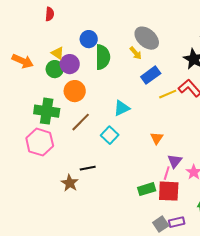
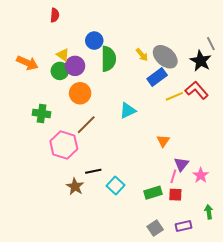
gray ellipse: (147, 38) -> (165, 57), moved
green cross: (47, 111) -> (42, 114), moved, size x0.7
cyan square: (110, 135) -> (116, 185), moved
pink hexagon: (40, 142) -> (64, 145), moved
red square: (169, 191) -> (175, 195), size x0.6
gray square: (161, 224) -> (155, 228), moved

